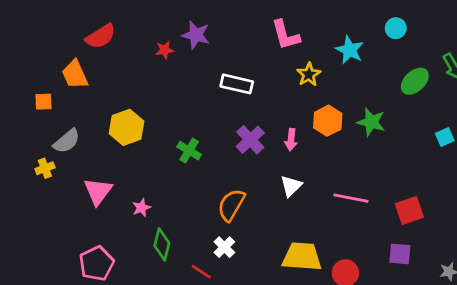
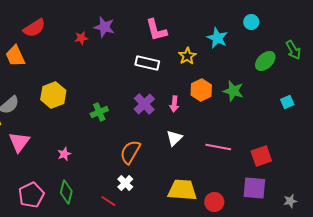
pink L-shape: (286, 35) -> (156, 30), moved
white rectangle: (237, 84) -> (147, 63), moved
green cross: (189, 151) -> (99, 112), turned 36
pink triangle: (98, 191) -> (19, 142), moved
green diamond: (162, 244) -> (66, 192), moved
purple square: (400, 254) -> (254, 188), size x1.4

